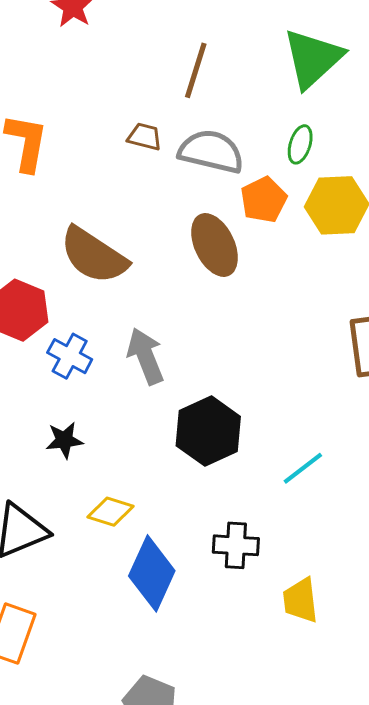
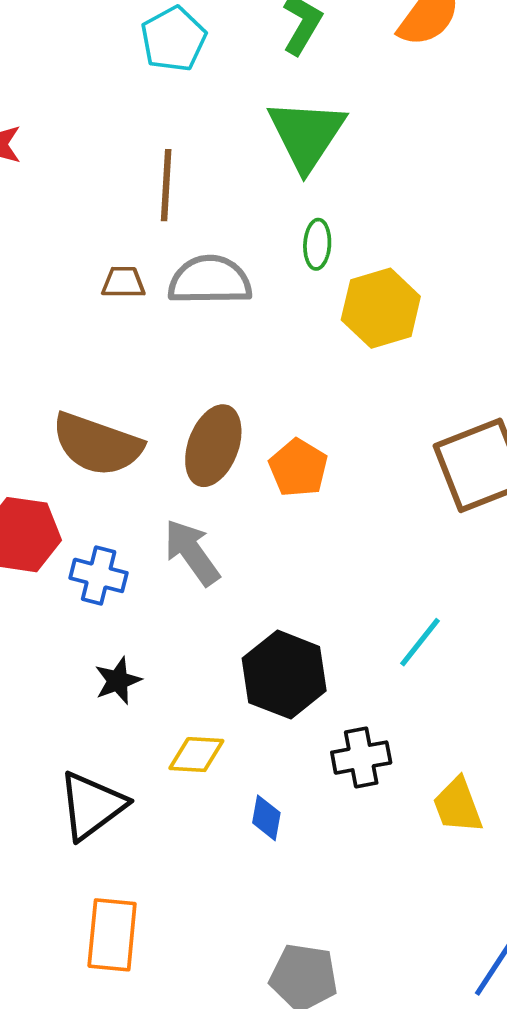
orange pentagon: (264, 200) -> (298, 468), moved
brown ellipse: (215, 245) -> (213, 446), moved, turned 60
black hexagon: (208, 431) -> (284, 675), moved
blue diamond: (152, 573) -> (266, 818), size x0.5

